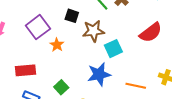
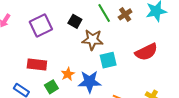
orange star: (57, 45) -> (68, 74), moved
red rectangle: (26, 70) -> (37, 64), moved

